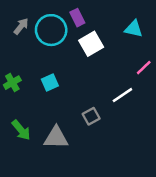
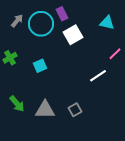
green cross: (12, 83) -> (10, 58), moved
gray square: (91, 116) -> (75, 110), moved

